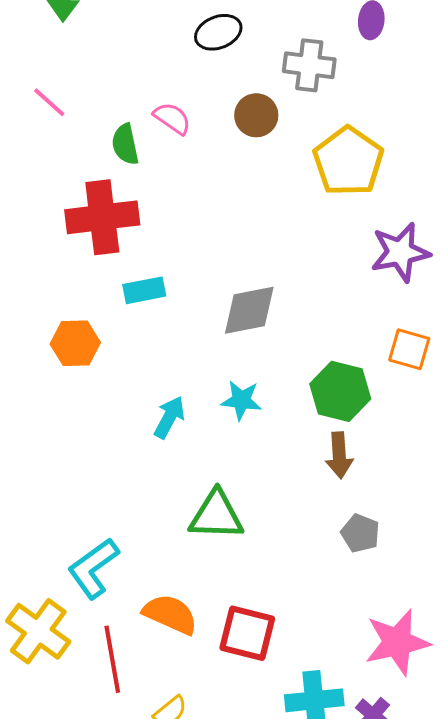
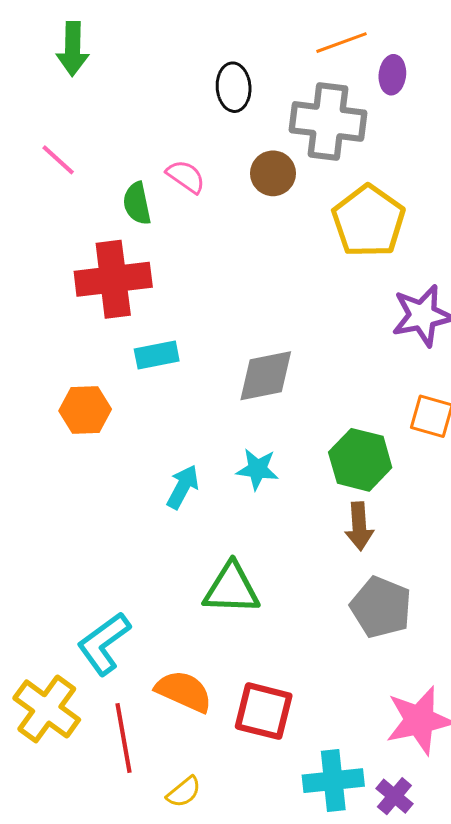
black ellipse: (218, 32) -> (234, 87), turned -72
gray cross: (309, 65) -> (328, 121), size x1.4
gray pentagon: (360, 533) -> (381, 607), size x1.5

